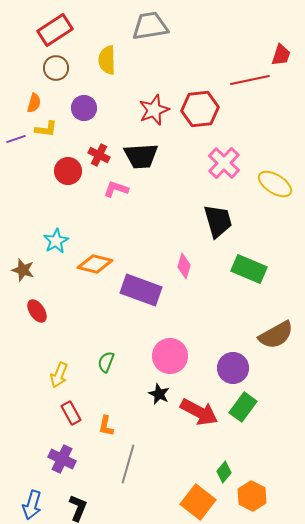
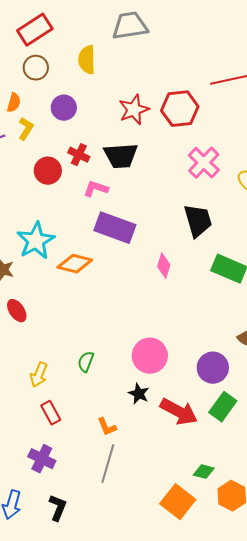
yellow L-shape: (46, 129) -> (26, 129), turned -65
cyan star: (56, 241) -> (36, 241), size x1.5
purple rectangle: (141, 290) -> (115, 228), moved
orange L-shape: (106, 426) -> (107, 427), moved, turned -35
green diamond: (224, 472) -> (204, 472), turned 65

